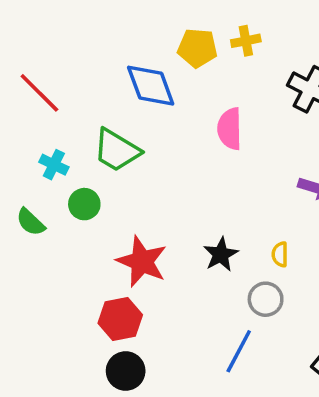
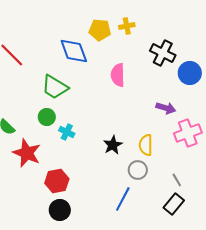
cyan cross: (54, 165) -> (67, 132), moved
green circle: (84, 204) -> (47, 117), moved
yellow semicircle: (280, 254) -> (146, 145), size x1.5
red star: (142, 262) -> (27, 153), moved

